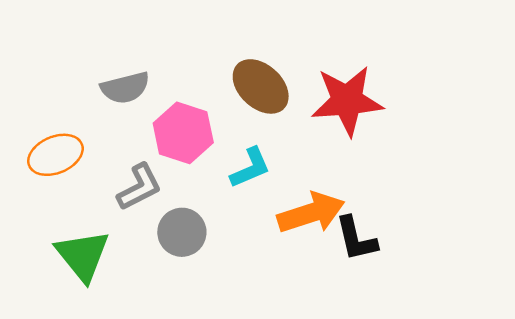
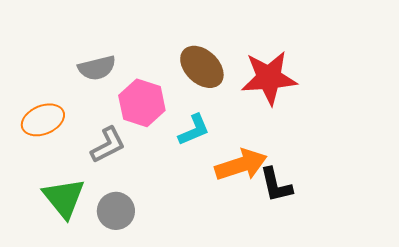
gray circle: (182, 232) -> (116, 211), moved

